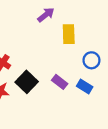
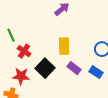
yellow rectangle: (69, 34) -> (64, 46), moved

